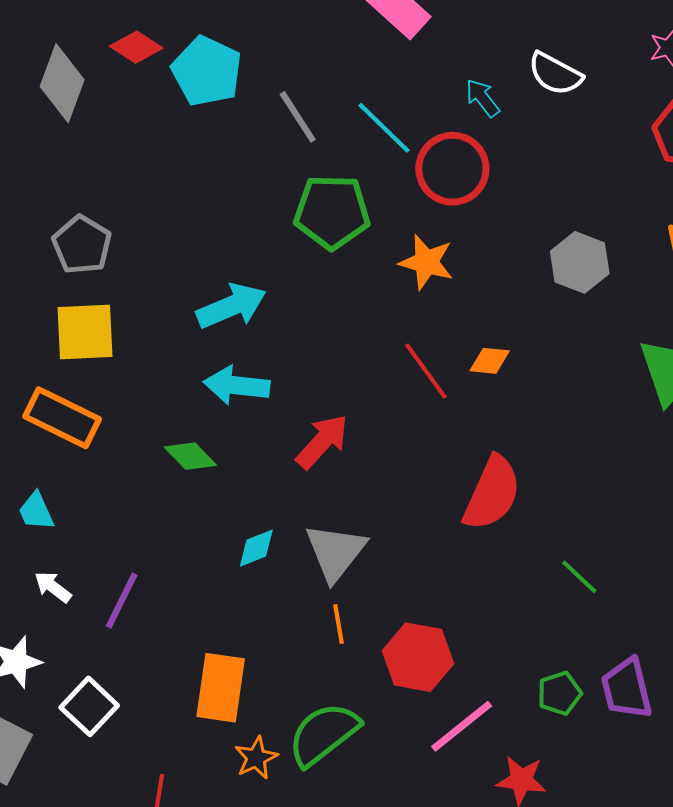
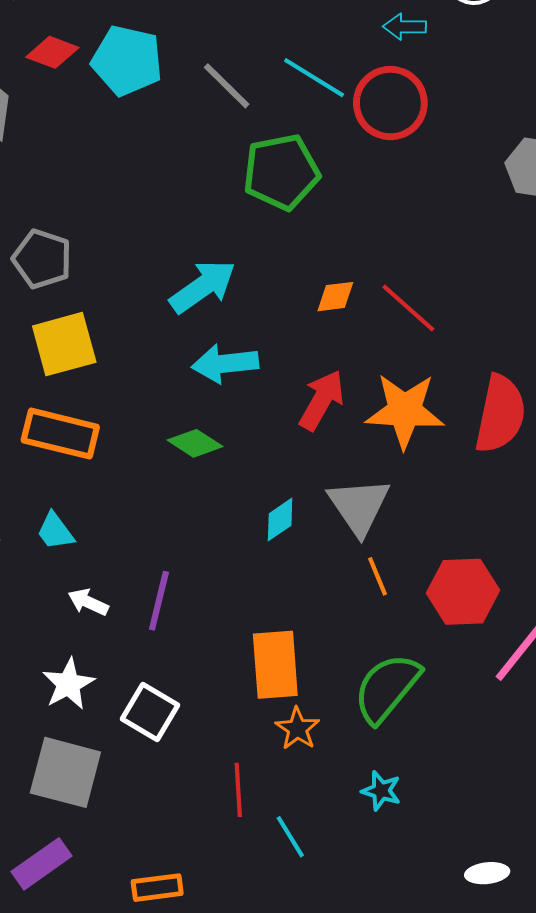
cyan arrow: (483, 98) -> (405, 27), turned -39
orange star: (427, 262) -> (405, 411), moved, size x1.4
orange diamond: (490, 361) -> (335, 297), moved
orange star: (256, 758) -> (297, 729), moved

